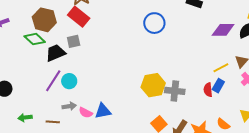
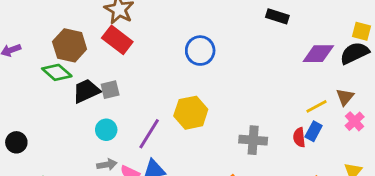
blue circle: (154, 23) -> (200, 51), moved
gray square: (74, 41) -> (110, 90), moved
purple line: (53, 81) -> (149, 134), moved
yellow hexagon: (153, 85) -> (191, 113), moved

